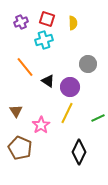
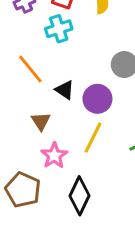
brown triangle: (16, 111) -> (41, 121), moved
black diamond: (79, 152) -> (80, 196), moved

